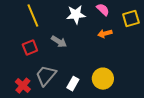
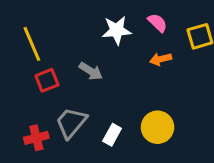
yellow line: (33, 16) -> (32, 44), moved
red cross: (23, 86) -> (36, 138), turned 35

